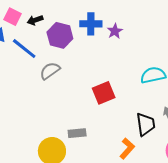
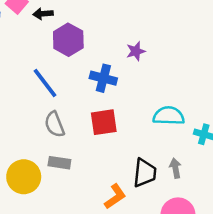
blue cross: (91, 24) -> (103, 78), moved
blue line: (24, 49) -> (45, 83), moved
gray semicircle: (50, 71) -> (55, 124), moved, turned -90

